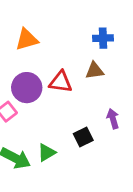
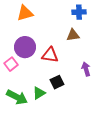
red triangle: (61, 82) -> (50, 55), moved
black square: (83, 137) -> (57, 82), moved

